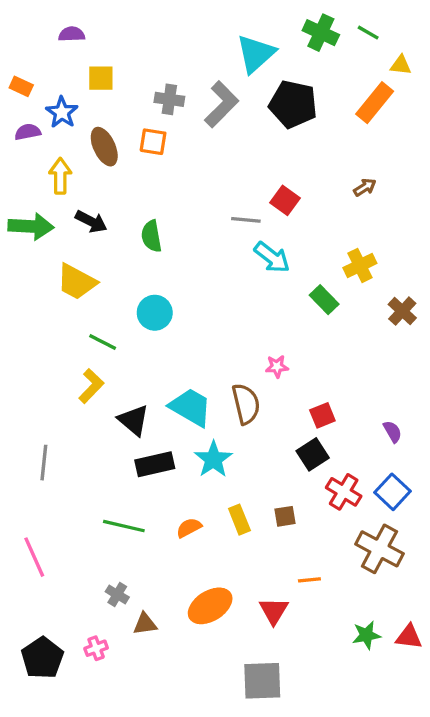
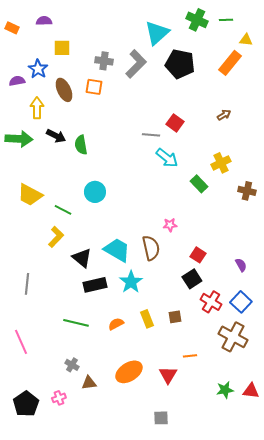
green line: (368, 33) -> (226, 20), turned -32
orange rectangle: (21, 86) -> (12, 28), moved
green semicircle: (151, 236) -> (81, 145), moved
yellow trapezoid: (77, 282) -> (30, 195), moved
brown cross: (402, 311) -> (247, 191), turned -30
red square: (322, 415) -> (198, 255), turned -35
gray square: (262, 681) -> (161, 418), size x0.6

